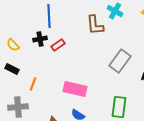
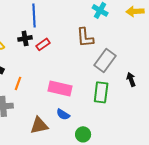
brown L-shape: (95, 25) -> (85, 37), moved
green rectangle: (119, 107) -> (101, 92), moved

